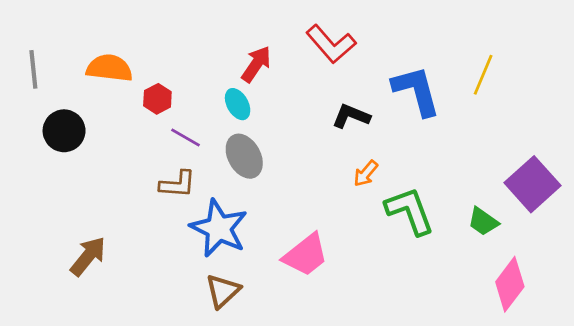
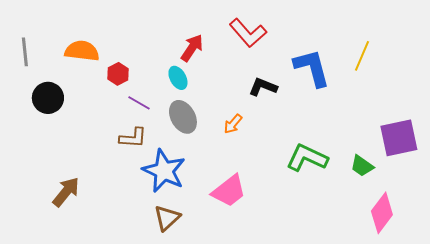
orange arrow: (366, 174) -> (233, 124), moved
purple square: (532, 184) -> (399, 138), turned 30
green L-shape: (410, 211) -> (307, 158), turned -45

